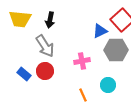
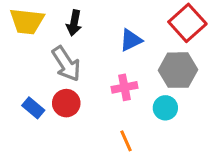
blue triangle: (100, 31) -> (131, 40), moved
cyan circle: (108, 85) -> (165, 108), moved

